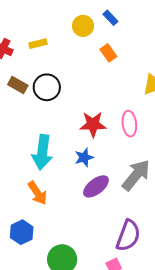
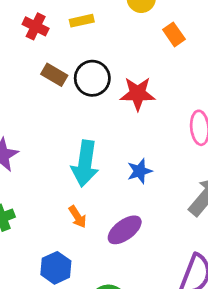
red star: (93, 124) -> (138, 94), moved
purple ellipse: (96, 186) -> (125, 230), moved
orange arrow: (37, 193) -> (78, 217), size x0.7

